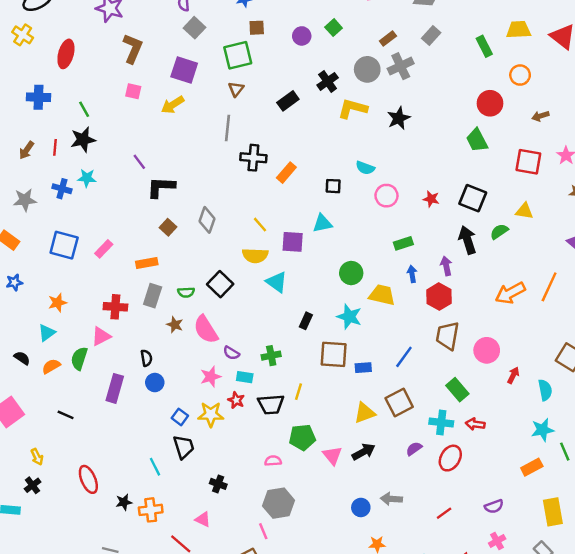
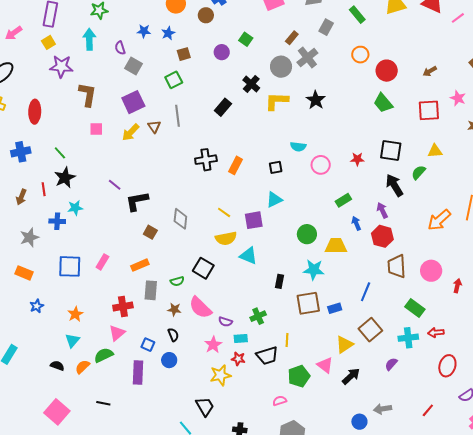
green rectangle: (484, 46) -> (357, 15), moved
green square: (238, 55) -> (174, 80), size x0.7
purple square: (184, 70) -> (133, 102), turned -30
orange circle: (520, 75) -> (360, 55), moved
brown triangle: (236, 89) -> (154, 127), moved
gray line: (228, 128) -> (177, 116), moved
green semicircle: (79, 358) -> (104, 355), turned 60
black semicircle: (146, 358) -> (173, 335), moved
blue square: (180, 417) -> (148, 345), moved
pink triangle: (332, 455) -> (325, 365), moved
red ellipse: (450, 458) -> (447, 366), moved

